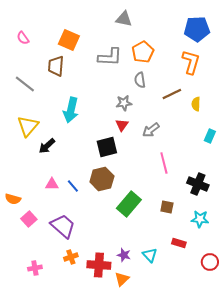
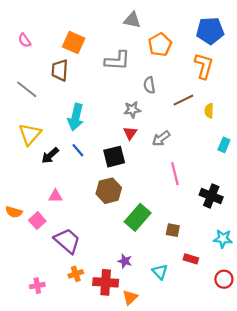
orange pentagon: (143, 52) -> (160, 45), moved
blue line: (73, 186) -> (78, 150), moved
brown square: (167, 207) -> (173, 230), moved
pink square: (29, 219) -> (37, 221), moved
cyan star: (200, 219) -> (223, 239), moved
purple star: (124, 255) -> (125, 261), moved

